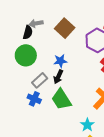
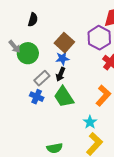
gray arrow: (36, 23) -> (15, 47), moved, turned -120
brown square: (65, 28) -> (64, 43), moved
black semicircle: (28, 32) -> (33, 20), moved

